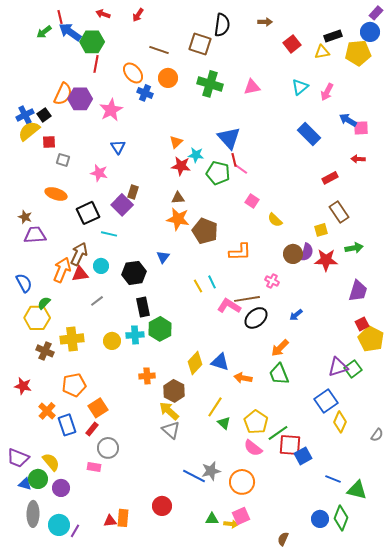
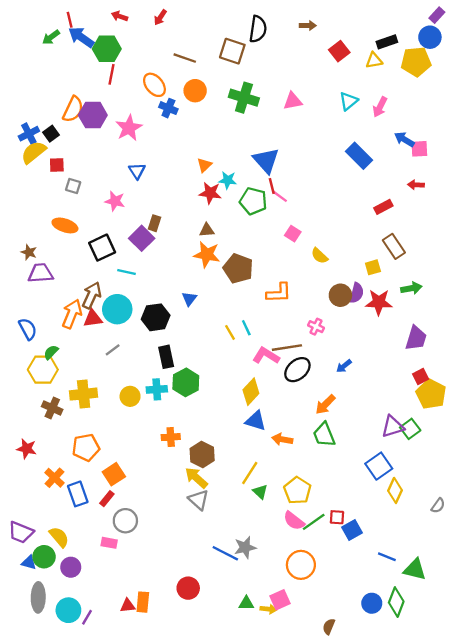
cyan circle: (101, 266) -> (117, 309), size x1.6
yellow diamond: (195, 363) -> (251, 392), moved
green line: (278, 433) -> (314, 522), moved
red square: (290, 445) -> (337, 517), size x0.6
orange circle: (242, 482) -> (301, 565), moved

